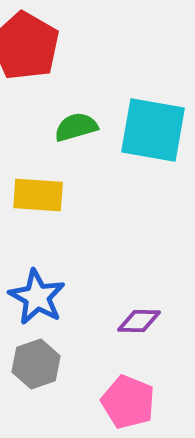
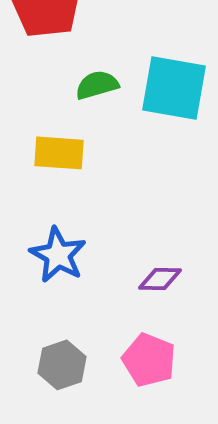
gray hexagon: (36, 364) -> (62, 365), moved

